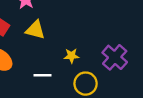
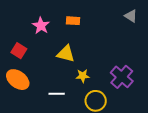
yellow triangle: (35, 30) -> (66, 54), moved

